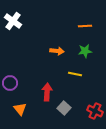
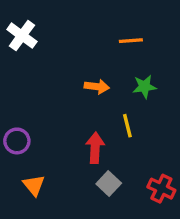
orange line: (85, 26) -> (131, 41), moved
yellow line: (75, 74) -> (127, 126), turned 64
red arrow: (47, 92) -> (95, 148), moved

